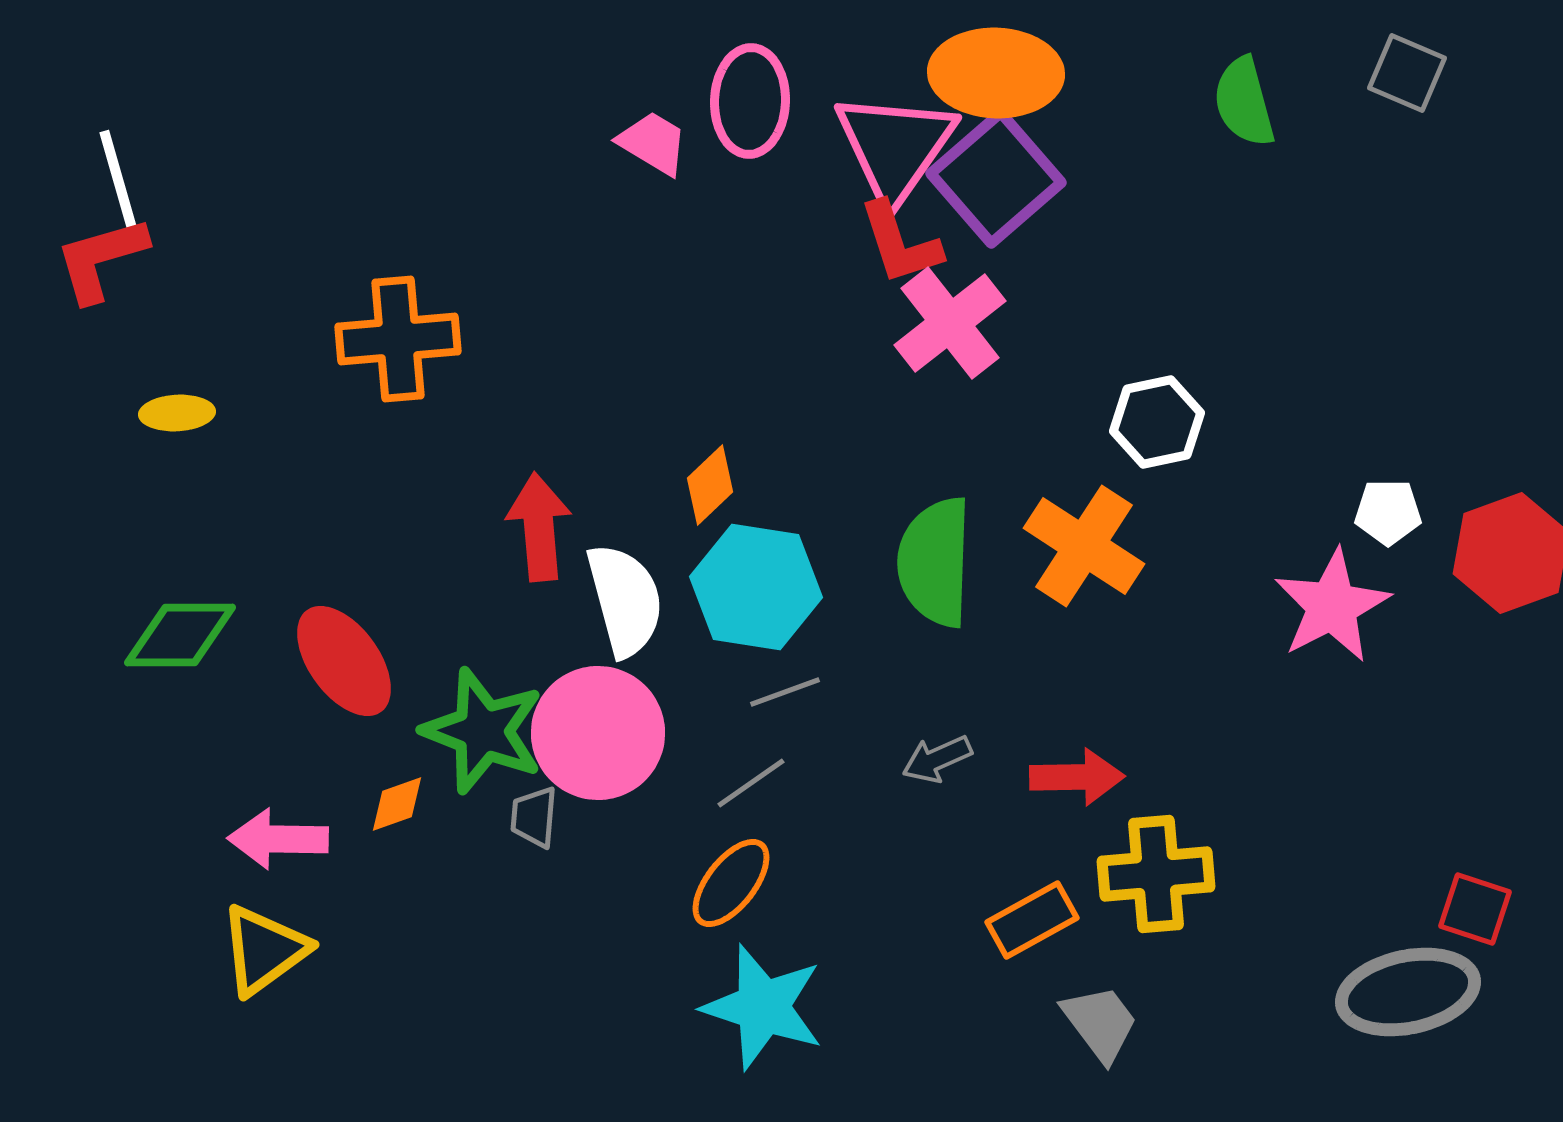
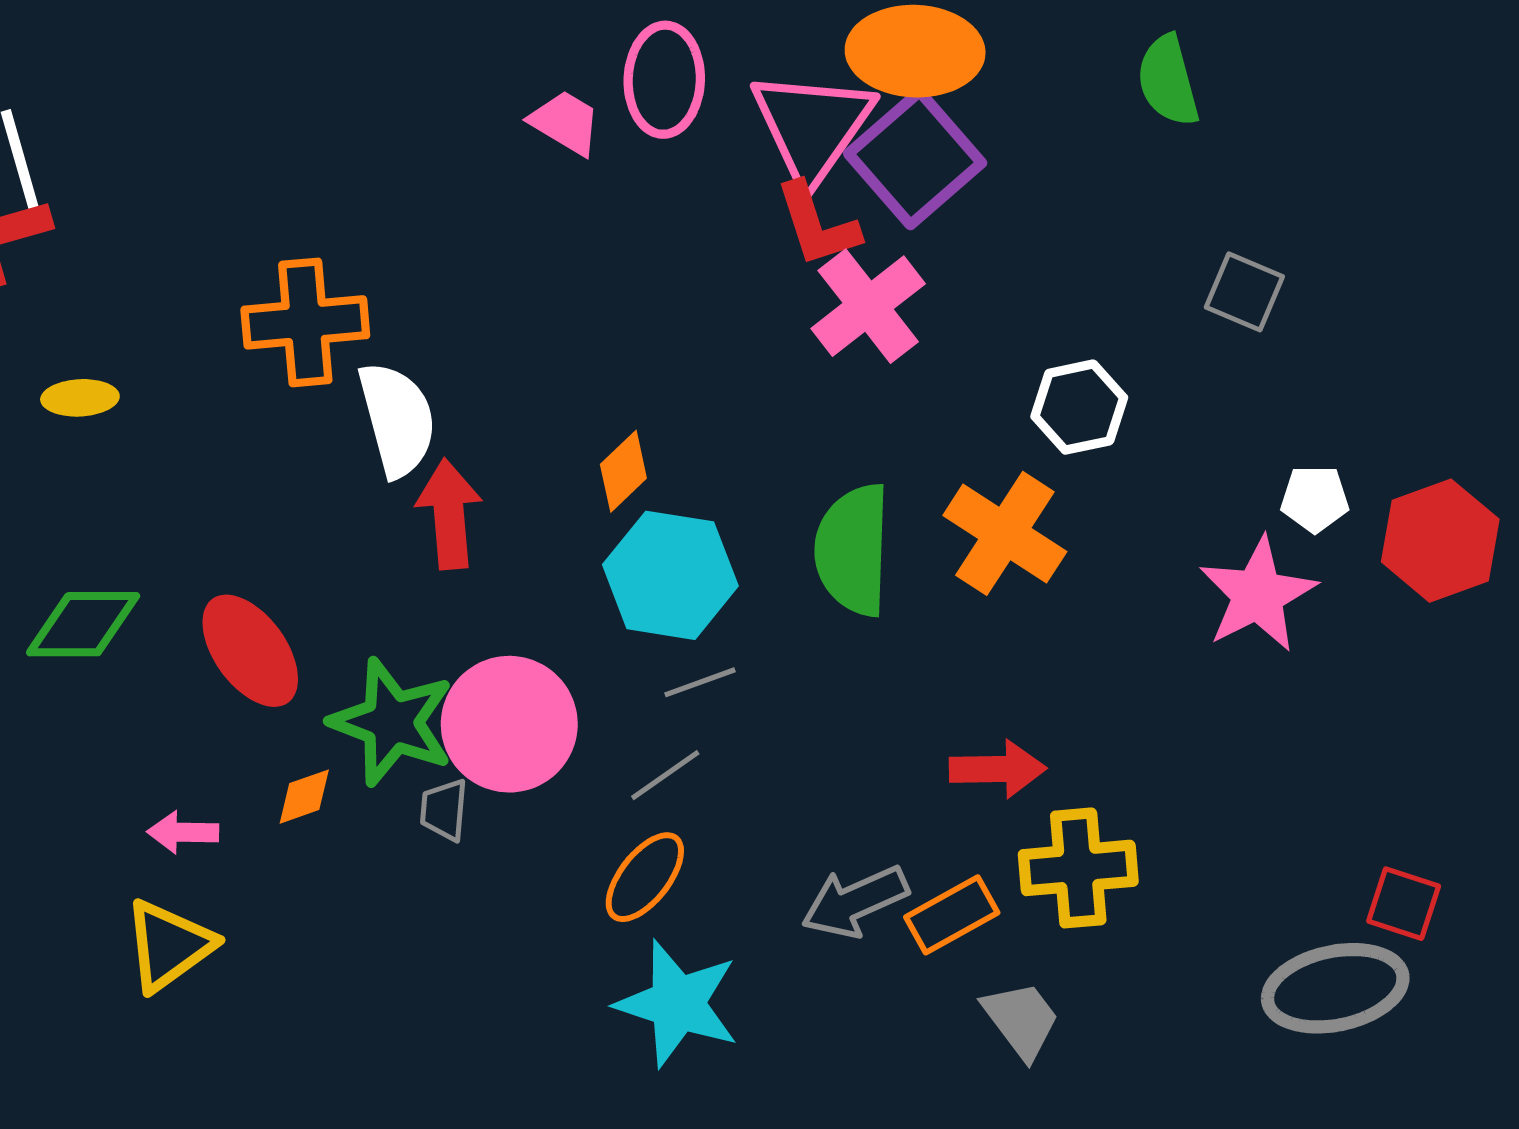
gray square: (1407, 73) -> (1244, 292), moved
white semicircle: (625, 600) -> (397, 419), moved
gray arrow: (937, 759) -> (855, 902), moved, size x1.5
pink arrow: (278, 839) -> (183, 832), size x0.7

